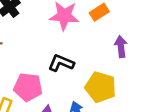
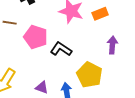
pink pentagon: (28, 87) -> (36, 37), moved

